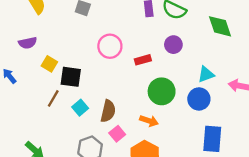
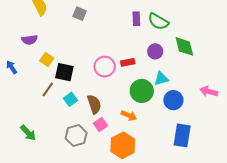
green diamond: (220, 26) -> (184, 46), moved
pink circle: (110, 46) -> (105, 67), moved
cyan triangle: (206, 74) -> (161, 79), moved
brown semicircle: (108, 111) -> (94, 104), turned -36

